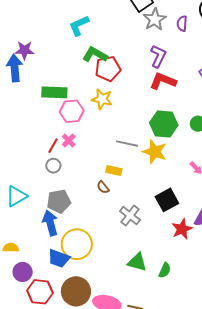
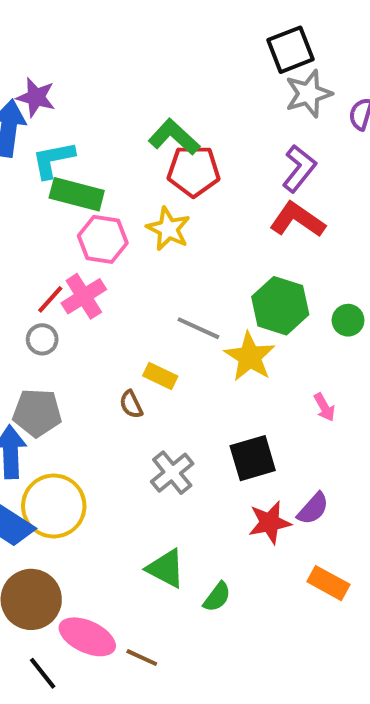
cyan L-shape: (79, 26) -> (53, 160), moved
pink cross: (69, 141) -> (84, 296), size x1.5

